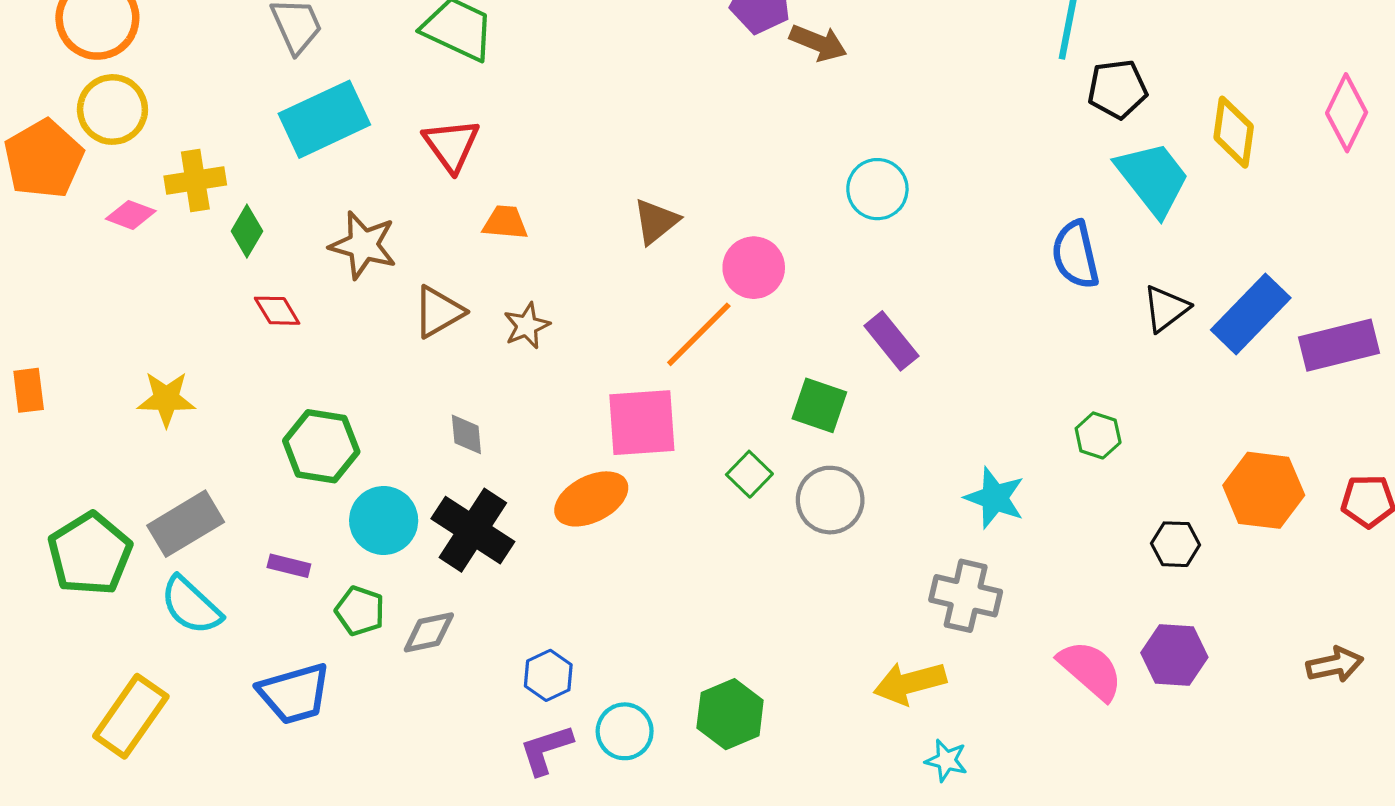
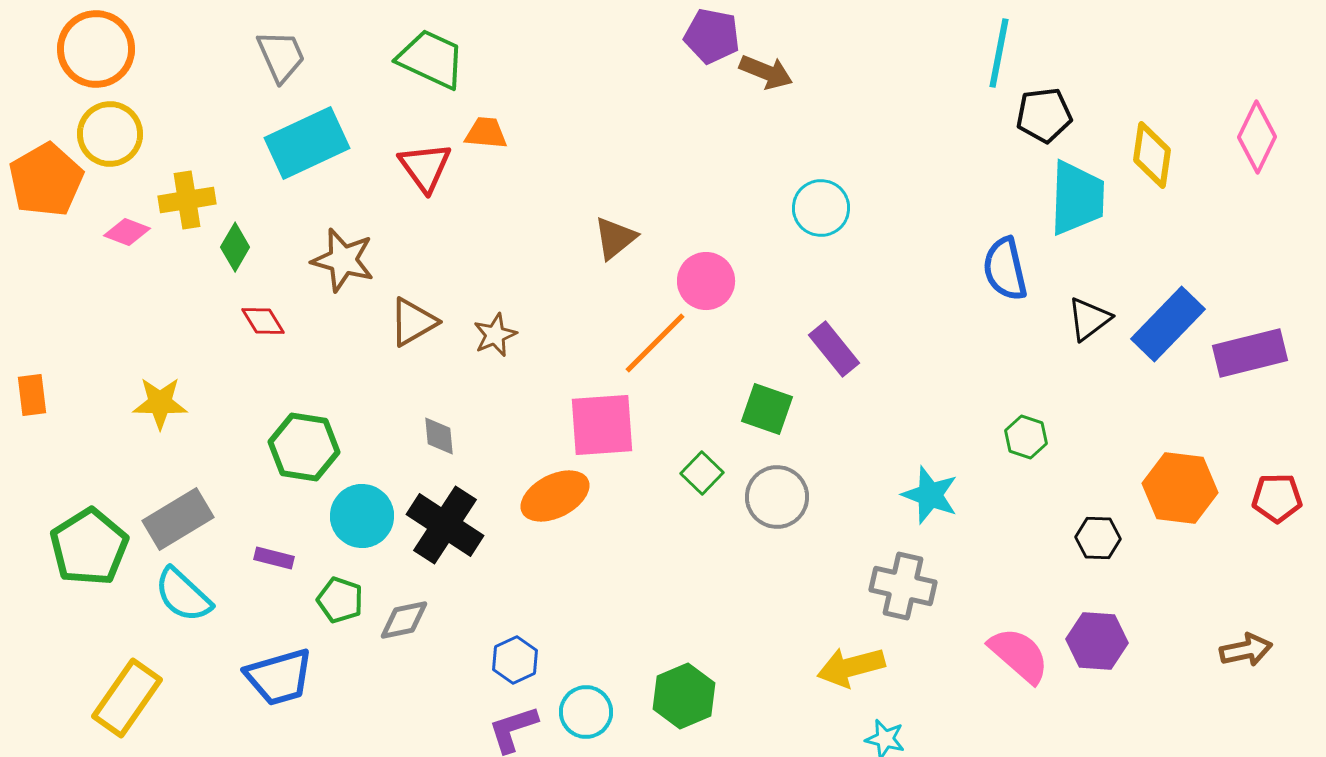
cyan trapezoid: (1153, 178) -> (1077, 198), turned 40
orange trapezoid: (505, 222) -> (486, 133), moved

